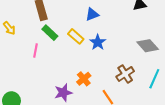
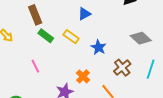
blue star: (98, 42) -> (99, 47), moved
pink line: (36, 51) -> (35, 66), moved, turned -32

